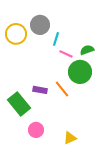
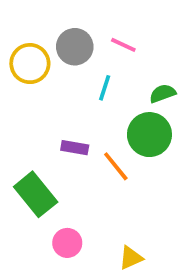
cyan line: (56, 39) -> (105, 88), moved
pink line: (66, 54) -> (123, 45), moved
purple rectangle: (40, 90) -> (75, 148), moved

